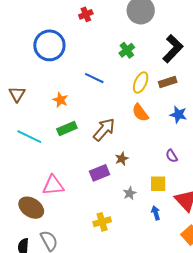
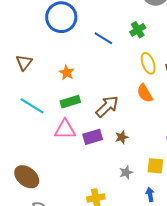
blue line: (94, 78) -> (103, 38), moved
yellow ellipse: (141, 83) -> (148, 63), turned -50
purple rectangle: (99, 173) -> (93, 137), moved
pink triangle: (53, 185) -> (65, 129), moved

